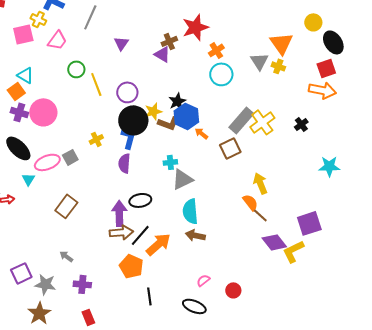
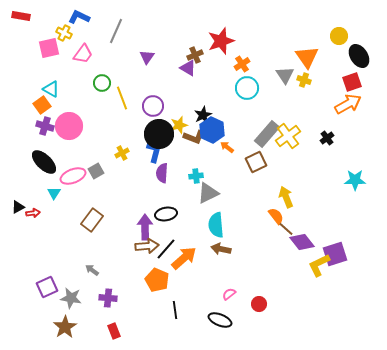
orange arrow: (322, 90) -> (348, 104), turned -40
purple semicircle: (124, 163) -> (162, 173), moved
purple square: (309, 223) -> (335, 254), moved
purple diamond: (274, 242) -> (302, 242), moved

